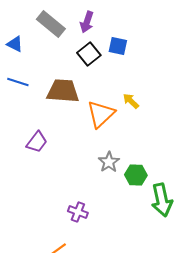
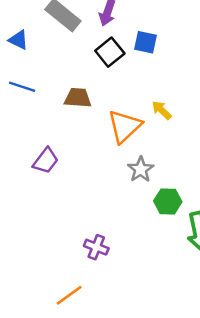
brown trapezoid: (63, 91) -> (78, 98), size x0.7
gray star: (109, 162) -> (141, 169), moved

